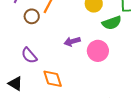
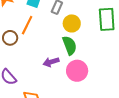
green semicircle: (112, 23) -> (70, 45), moved, turned -90

